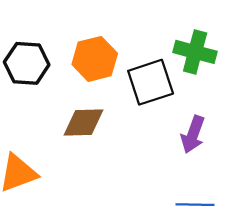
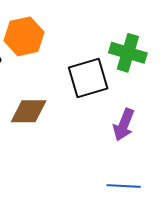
orange hexagon: (95, 59) -> (24, 36), moved

